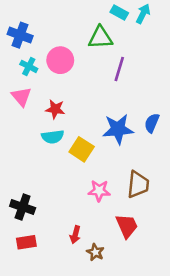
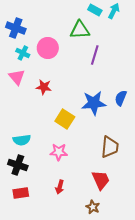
cyan semicircle: (53, 137) -> (22, 140), moved
pink star: (99, 191) -> (59, 152), moved
brown star: (95, 252) -> (93, 207), moved

